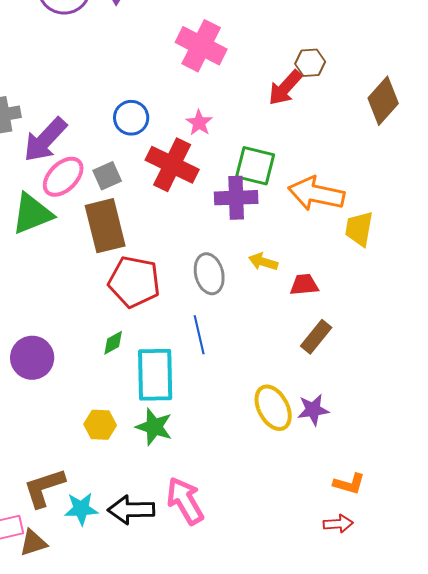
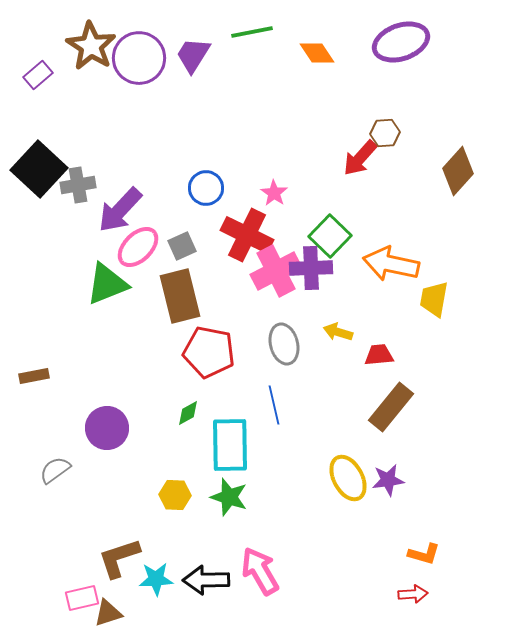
pink cross: (201, 46) -> (276, 271), moved, turned 36
green square: (255, 166) -> (330, 236), turned 30
brown rectangle: (316, 337) -> (391, 407), size x1.4

